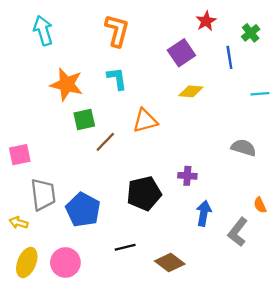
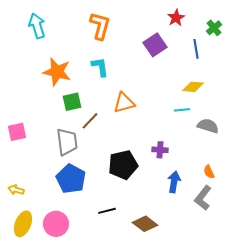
yellow diamond: (191, 91) -> (193, 87), moved
cyan line: (260, 94) -> (182, 110), moved
gray trapezoid: (43, 195) -> (67, 142), moved
orange semicircle: (260, 205) -> (209, 172), moved

